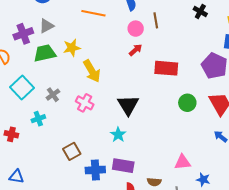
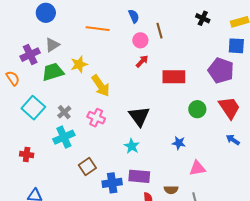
cyan cross: (38, 119) -> (64, 137), moved, size x1.5
blue star: (203, 180) -> (179, 143), moved

